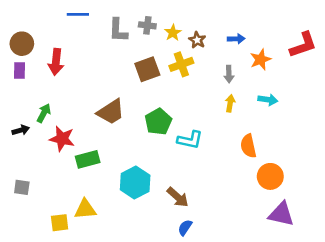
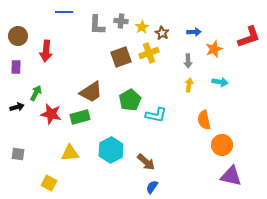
purple rectangle: (19, 70) -> (16, 67), moved
green rectangle: (88, 159) -> (80, 117), moved
yellow triangle: (85, 209) -> (70, 153), moved
yellow square: (60, 223) -> (49, 183), turned 35

